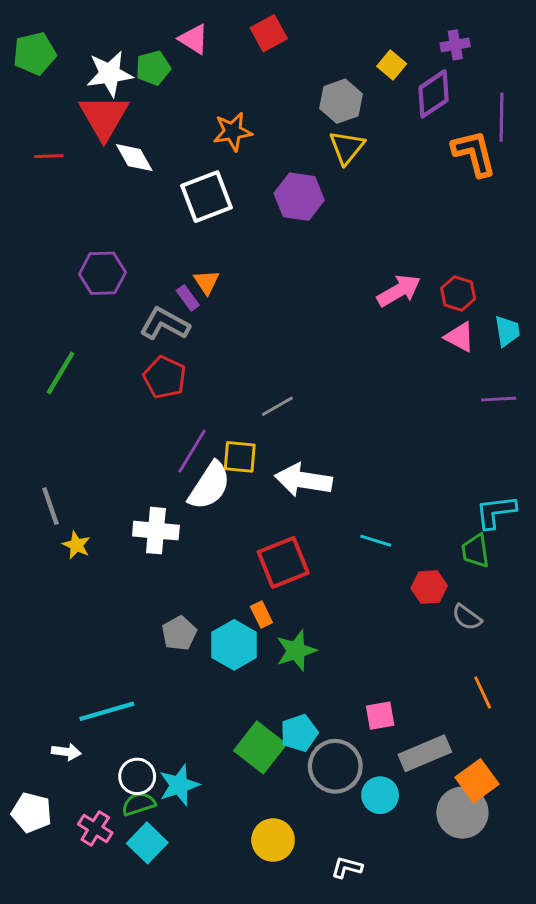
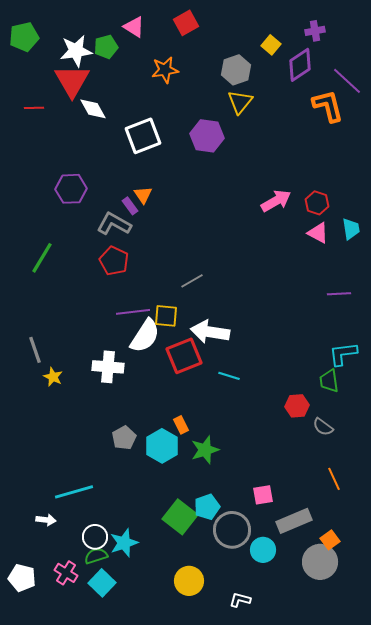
purple line: (501, 117) -> (347, 81), turned -48
orange star: (233, 132) -> (165, 70), moved
purple line: (499, 399) -> (339, 294), moved
purple line: (192, 451) -> (133, 312), turned 52
cyan line: (376, 541) -> (229, 376), moved
red square: (283, 562) -> (184, 356), moved
orange square: (477, 781) -> (330, 540), size x0.7
white pentagon: (32, 813) -> (22, 578), moved

